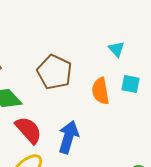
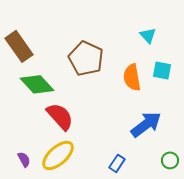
blue arrow: (68, 137) -> (146, 124), moved, turned 36

